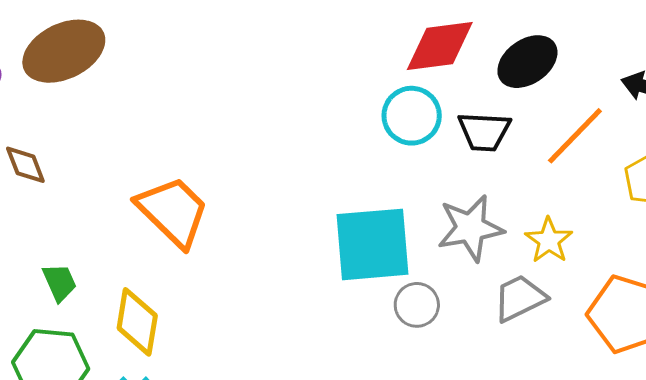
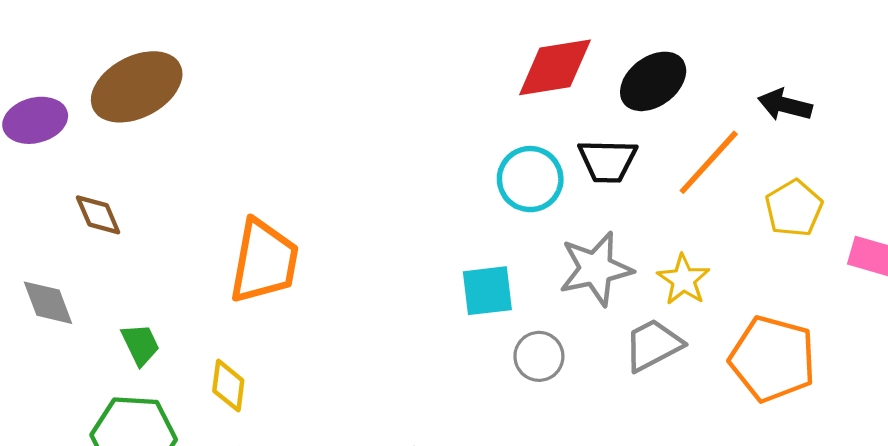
cyan circle: (412, 116) -> (530, 179), moved
orange trapezoid: (173, 211) -> (264, 261), turned 58
cyan square: (372, 244) -> (487, 291), size x0.6
yellow diamond: (137, 322) -> (228, 386), size x0.7

